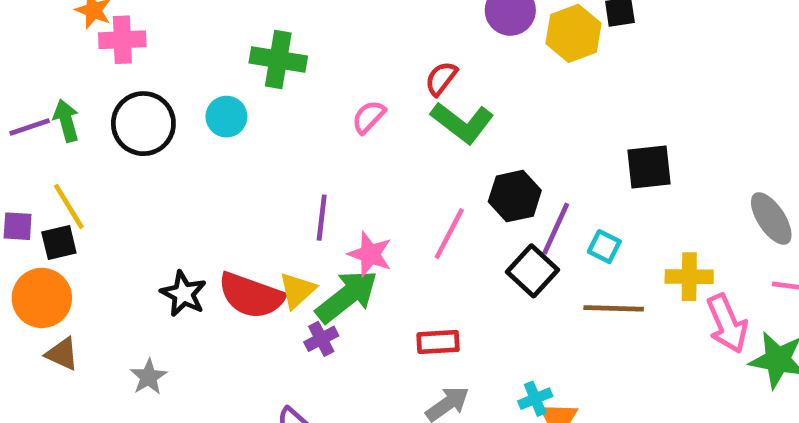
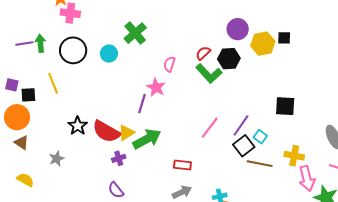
green cross: (278, 60) -> (135, 33), turned 30
pink semicircle: (369, 117) -> (169, 64), turned -35
black hexagon: (515, 196) -> (229, 59), moved
yellow line: (69, 206) -> (53, 83), moved
pink line: (449, 234) -> (210, 128), moved
pink star: (370, 254) -> (156, 87), moved
black square: (533, 271) -> (244, 146), moved
purple cross: (321, 339) -> (119, 158), moved

